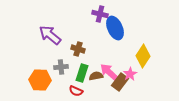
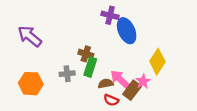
purple arrow: (50, 35) -> (30, 36), moved
green rectangle: (82, 73) -> (90, 67), moved
orange hexagon: (40, 80) -> (31, 84), moved
red semicircle: (76, 91) -> (111, 100), moved

